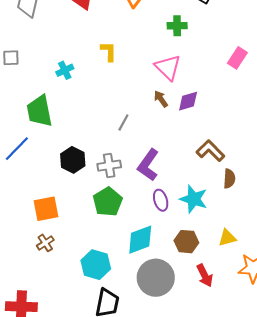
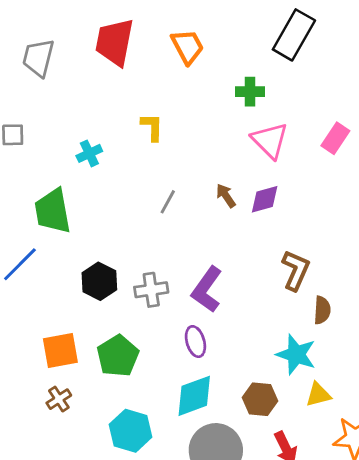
pink triangle: (168, 67) -> (270, 140), moved
gray line: (123, 122) -> (168, 202), moved
brown L-shape: (210, 151) -> (296, 270), turned 68
cyan star: (194, 199) -> (296, 354), moved
purple ellipse: (161, 200) -> (195, 342), moved
green pentagon: (108, 202) -> (118, 356), moved

